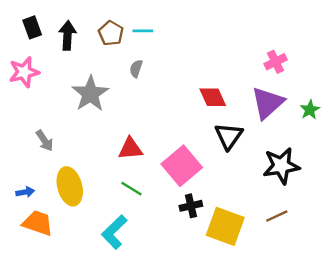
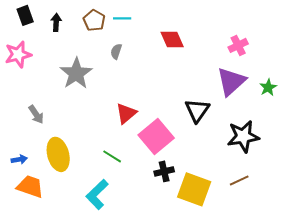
black arrow: (67, 35) -> (56, 22), size x0.7
red diamond: (213, 97) -> (172, 39), moved
red triangle: (130, 149) -> (126, 113), moved, turned -35

